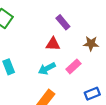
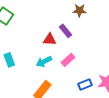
purple rectangle: (63, 22) -> (66, 31), moved
brown star: (91, 44) -> (80, 10), moved

